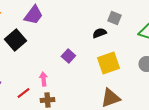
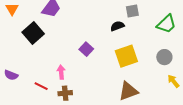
gray square: (114, 18) -> (132, 11), turned -32
red line: (23, 93) -> (41, 86), turned 64

